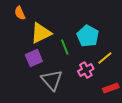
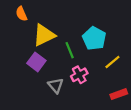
purple square: (34, 58) -> (36, 62), turned -30
pink cross: (86, 70) -> (79, 75), moved
gray triangle: (52, 80) -> (56, 86), size x0.7

